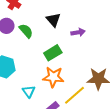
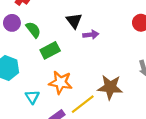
black triangle: (53, 20) -> (74, 21), moved
green rectangle: (53, 53) -> (50, 50), moved

